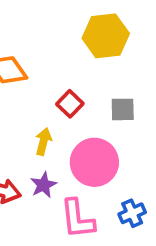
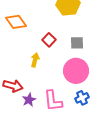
pink circle: (94, 162) -> (76, 71), moved
purple star: (43, 185) -> (29, 100), moved

